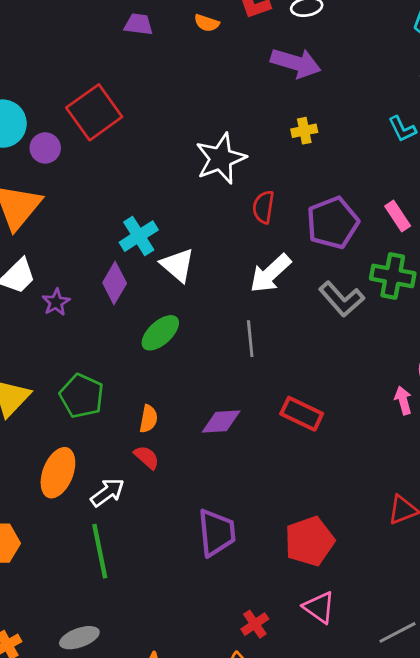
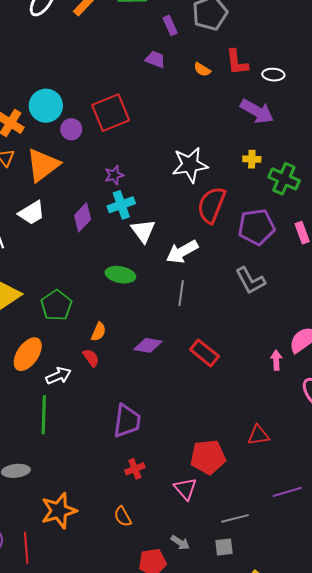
red semicircle: (263, 207) -> (211, 205), size x1.6
white arrow: (270, 273) -> (182, 252), moved
green cross: (393, 276) -> (284, 179), moved
purple diamond: (115, 283) -> (83, 217), moved
purple star: (56, 302) -> (114, 175), moved
green ellipse: (160, 333) -> (120, 275), turned 40
red pentagon: (309, 541) -> (208, 457), moved
red cross: (255, 624) -> (135, 469), moved

